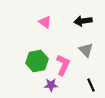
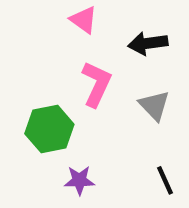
pink triangle: (45, 22) -> (84, 20), moved
pink L-shape: (63, 65) -> (96, 84), moved

